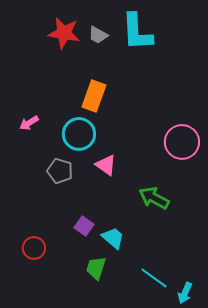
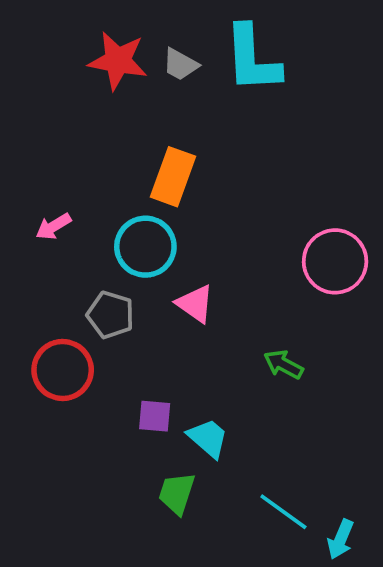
green arrow: (154, 198) -> (283, 364), size x0.7
purple square: (84, 226) -> (155, 416), turned -30
red circle: (34, 248) -> (63, 370), moved, size x1.4

